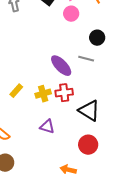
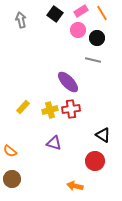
black circle: (97, 38) -> (97, 38), moved
gray line: (86, 59) -> (93, 60), moved
black triangle: (89, 111) -> (103, 135), moved, size x0.7

